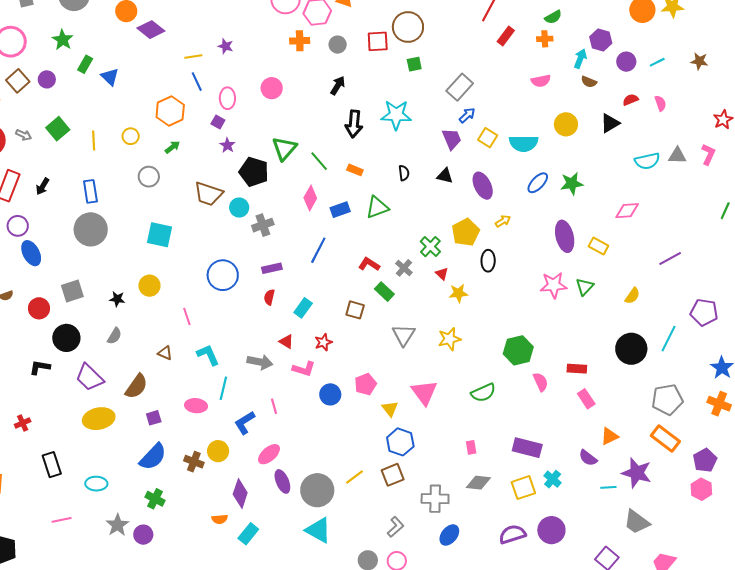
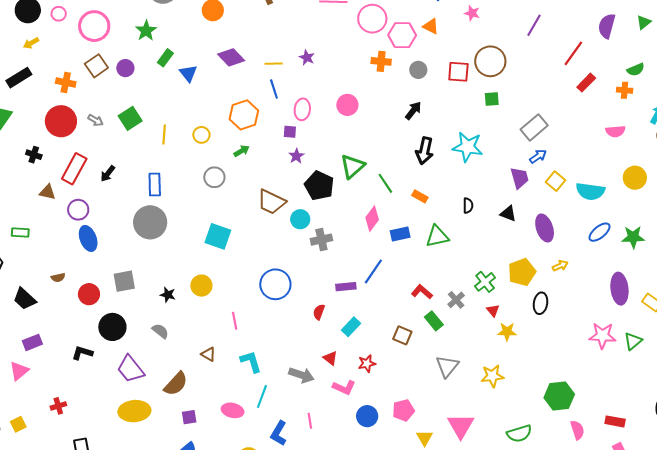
purple diamond: (151, 30) -> (231, 57), moved
purple square: (218, 122) -> (290, 132), turned -32
purple rectangle: (272, 268) -> (346, 287), moved
gray semicircle: (114, 336) -> (160, 331), turned -90
blue L-shape: (245, 423) -> (279, 433), turned -35

